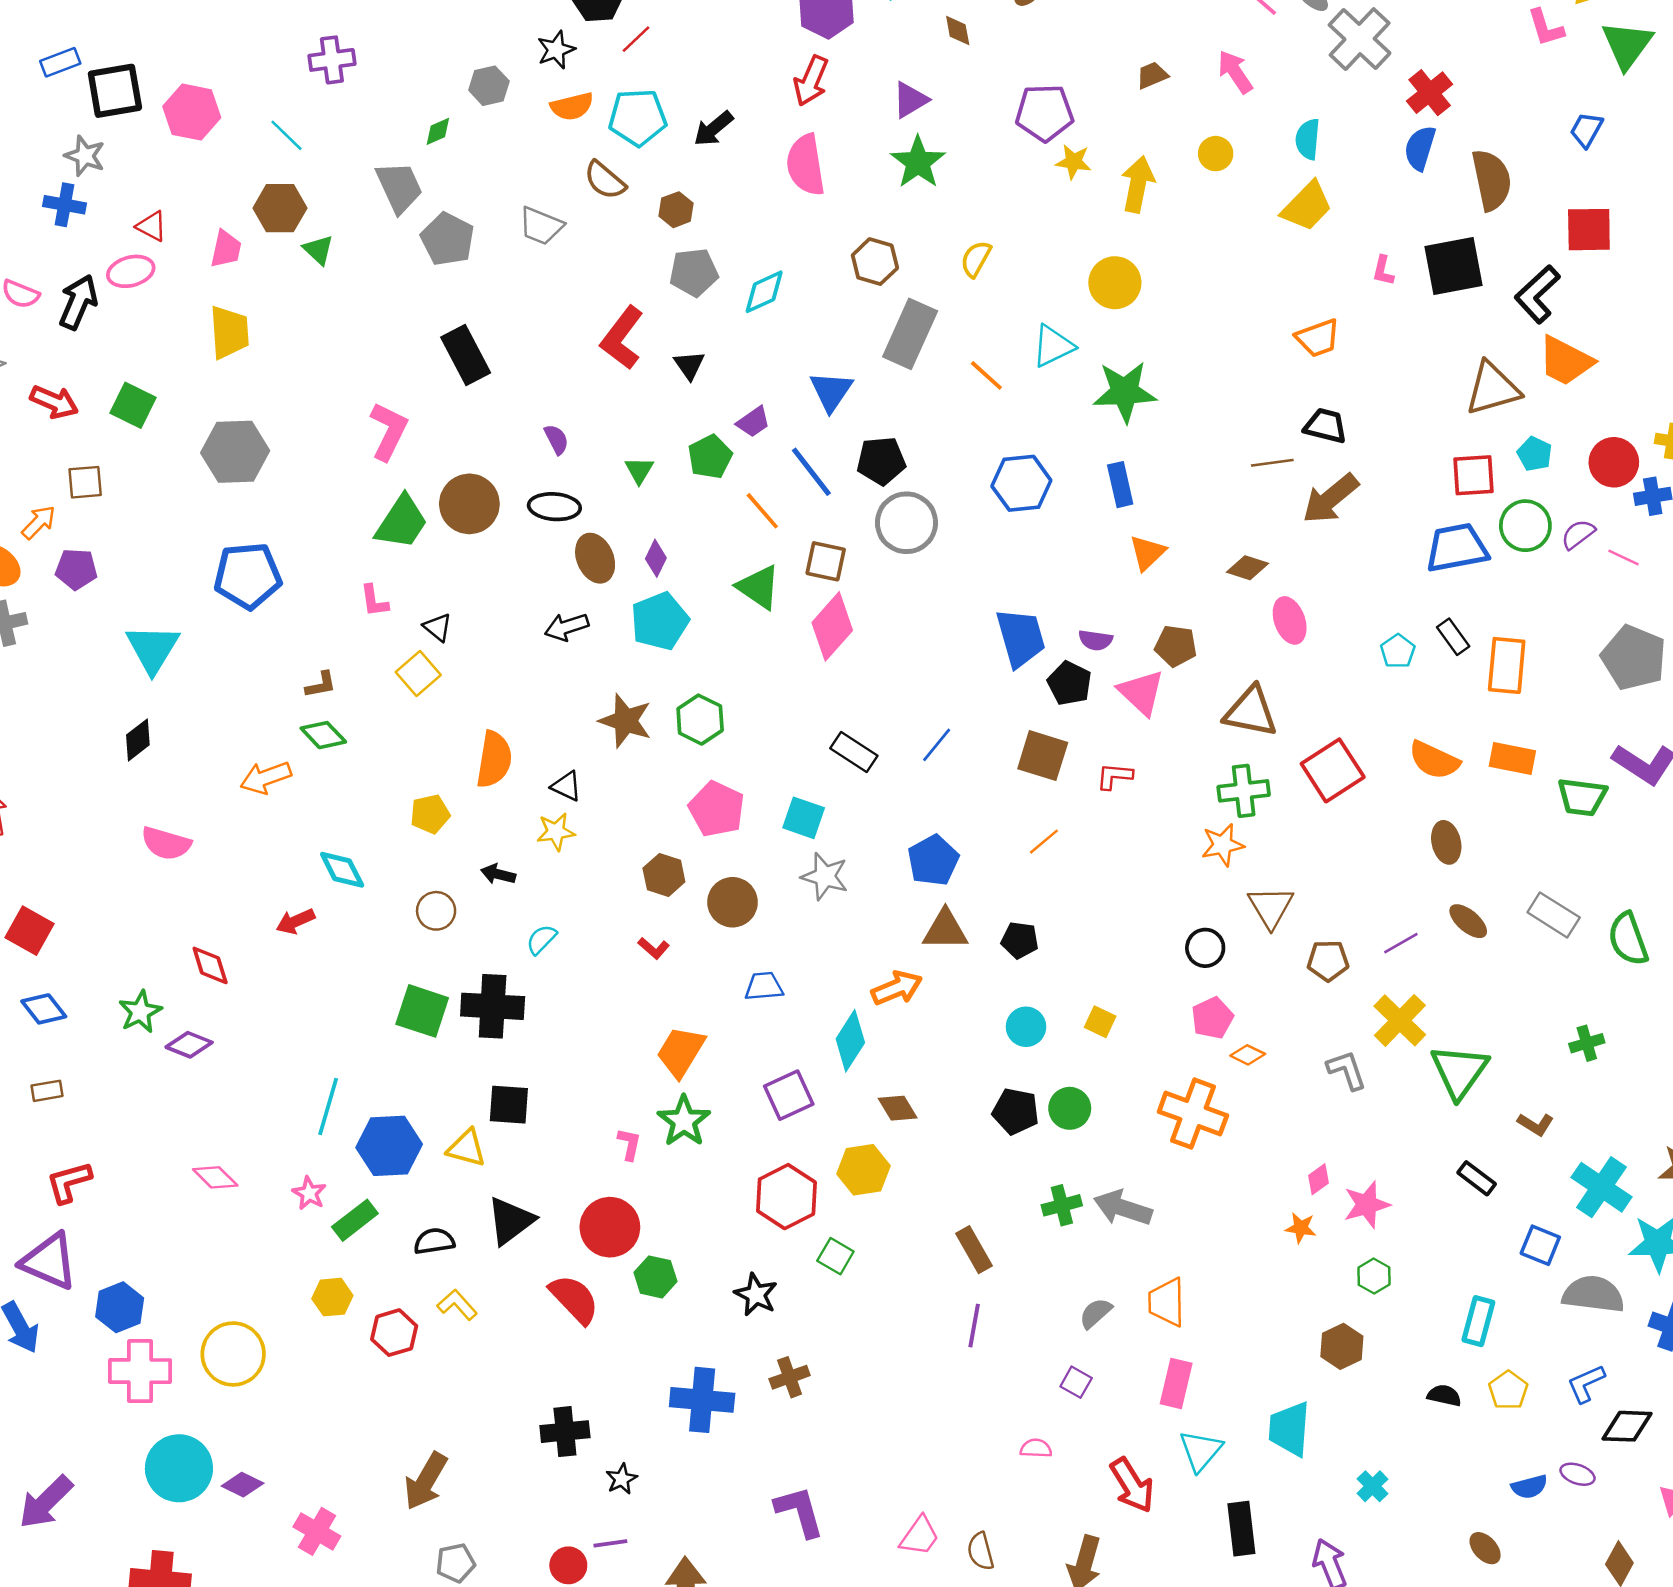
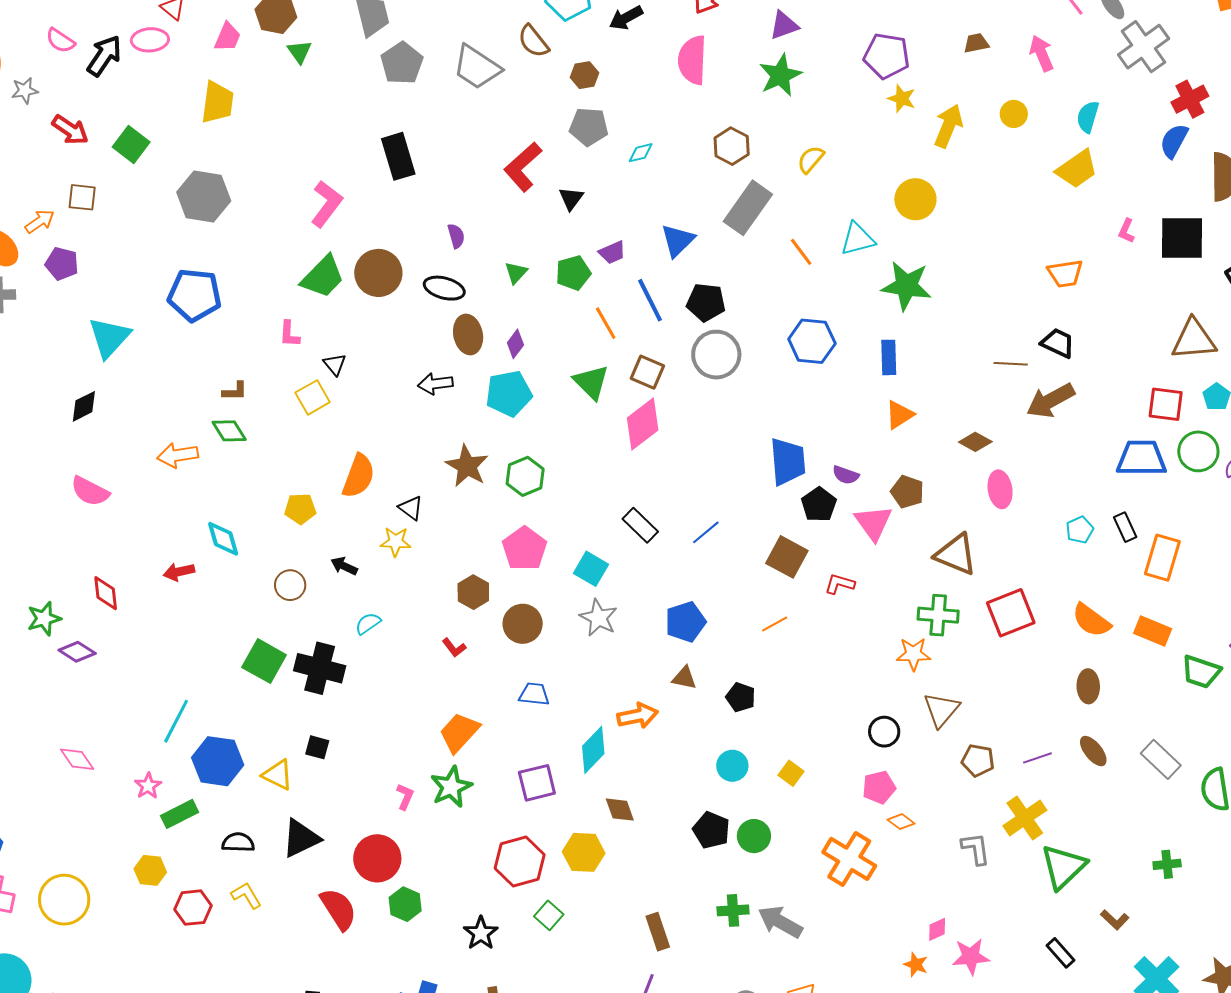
gray trapezoid: (541, 226) -> (477, 67), size x1.4
cyan diamond: (764, 292) -> (641, 153), size x0.7
brown triangle: (945, 930) -> (684, 678), size x0.7
black square: (509, 1105) -> (317, 747), size x0.7

